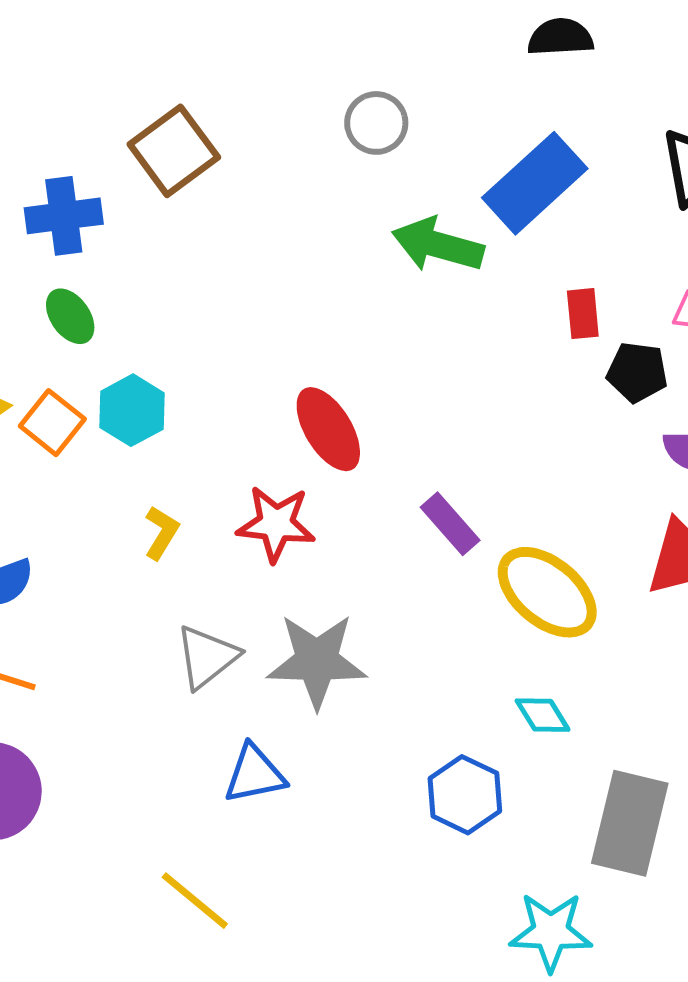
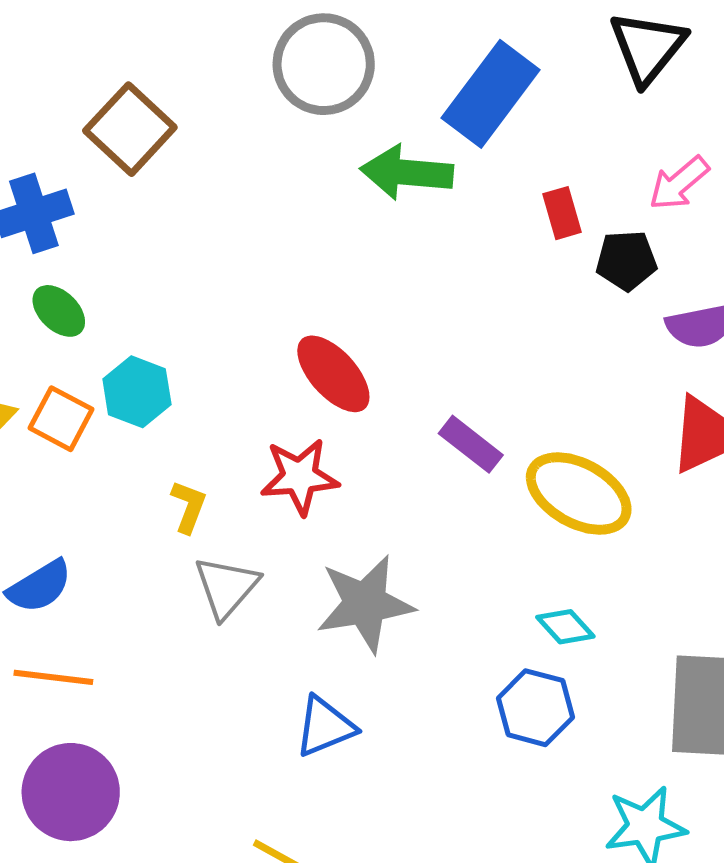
gray circle: (376, 123) -> (324, 64), size x1.6
gray triangle: (207, 657) -> (226, 587), moved
cyan diamond: (543, 715) -> (565, 627), moved

